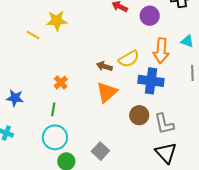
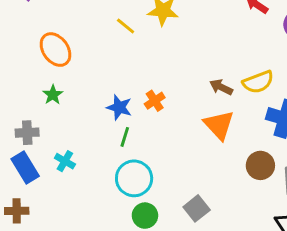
orange triangle: (107, 92) -> (219, 125), turned -40
blue star: (15, 98) -> (119, 107), moved
green line: (53, 109) -> (125, 137), moved

